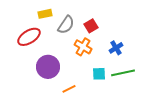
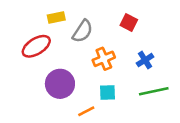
red square: (91, 26) -> (129, 23), moved, turned -32
orange cross: (83, 47) -> (104, 59), turned 36
cyan square: (99, 74) -> (108, 93), moved

